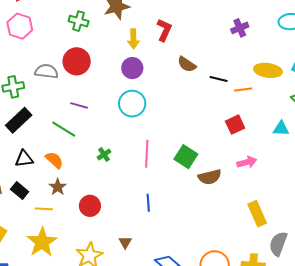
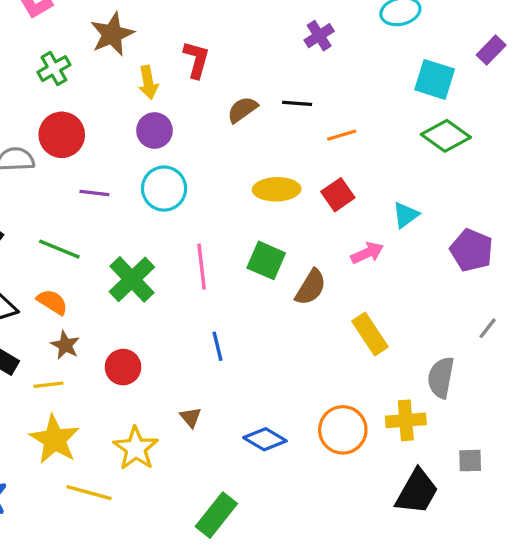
green cross: (79, 21) -> (54, 69), turned -36
brown semicircle: (187, 64) -> (242, 110), turned 120
yellow ellipse: (268, 70) -> (277, 189), moved
black line: (219, 79) -> (297, 103), moved
purple line: (79, 105) -> (94, 193), moved
cyan triangle: (281, 129) -> (406, 215), moved, turned -30
green cross: (104, 154) -> (132, 279), size x2.0
brown semicircle: (210, 177) -> (311, 287), turned -35
yellow rectangle: (257, 214) -> (370, 334), moved

